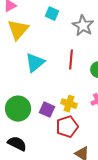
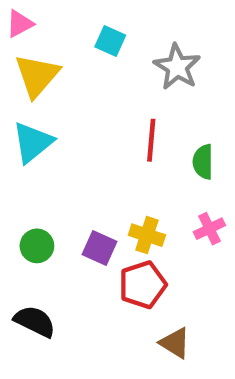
cyan triangle: (35, 63) -> (33, 142), moved
green circle: (18, 109) -> (37, 246), size x0.6

